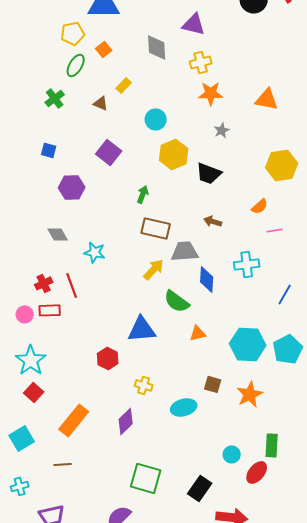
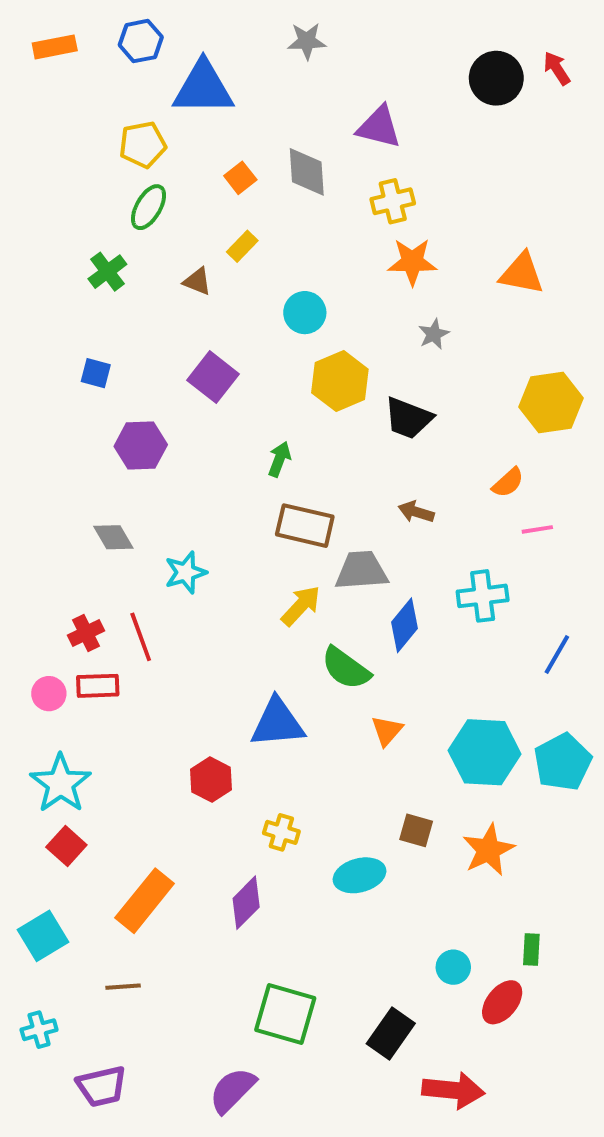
orange square: (104, 49) -> (240, 178), moved
cyan star: (95, 252) -> (186, 572), turned -30
blue diamond: (207, 279) -> (404, 625), turned 36
orange triangle: (198, 333) -> (387, 731), turned -36
green rectangle: (272, 445) -> (531, 950), size x0.7

